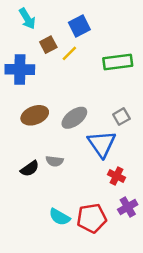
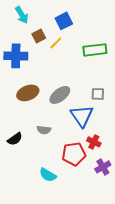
gray square: (121, 117) -> (98, 94), turned 32
black semicircle: (30, 169) -> (15, 139), moved
red pentagon: (92, 218) -> (74, 154), moved

